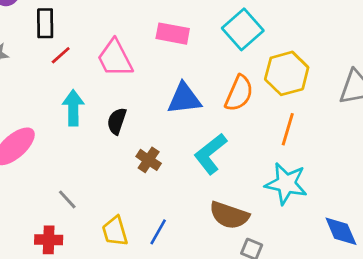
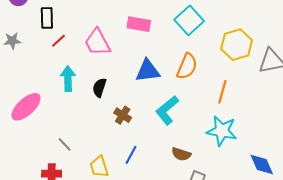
yellow hexagon: (287, 73) -> (237, 45), moved
brown semicircle: (229, 215) -> (181, 154), size x0.7
blue line: (158, 232) -> (131, 155), moved

